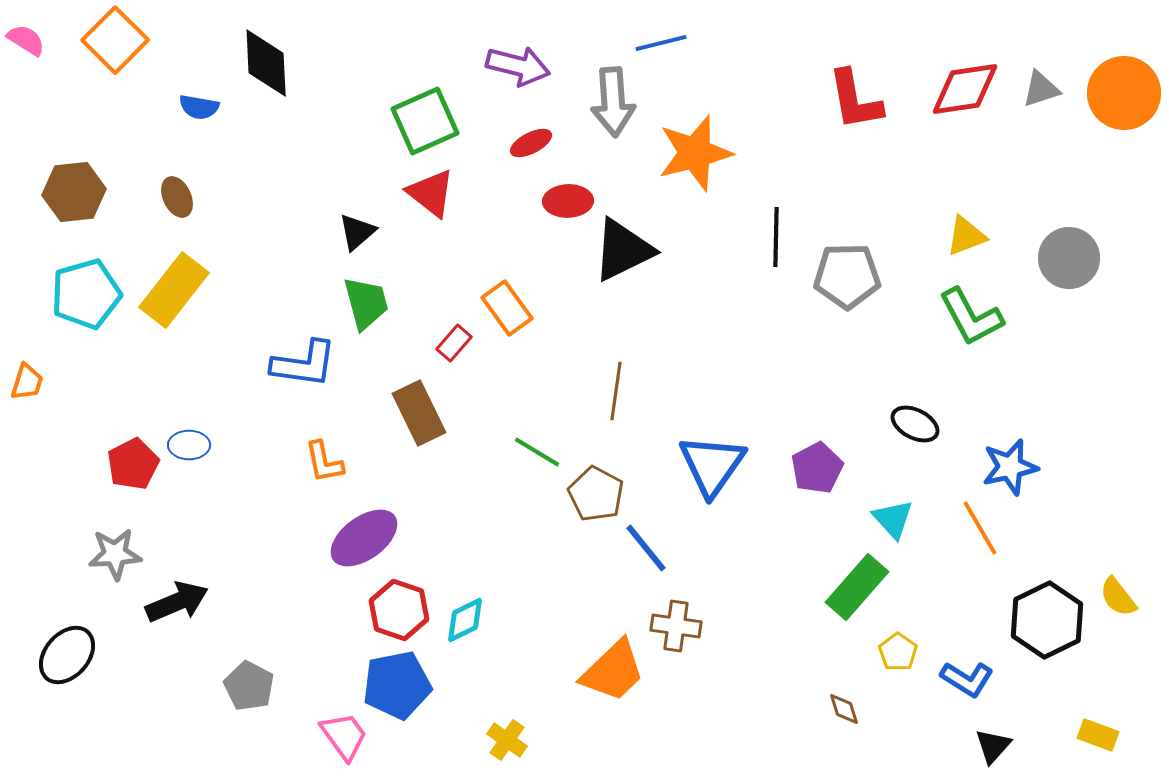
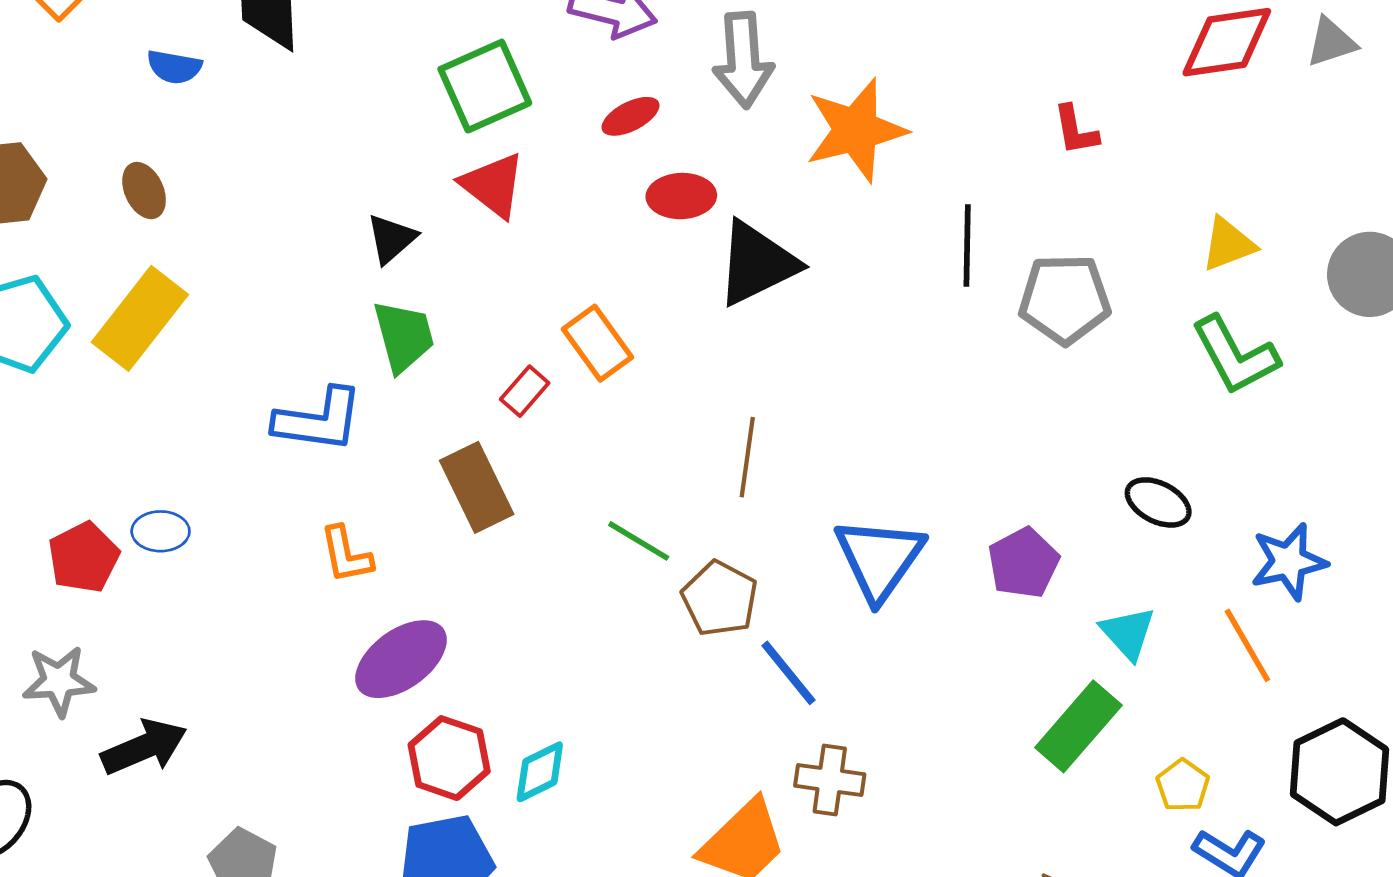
red L-shape: (855, 100) -> (1076, 130), moved, size x0.6
yellow pentagon: (898, 652) -> (1183, 786), moved

